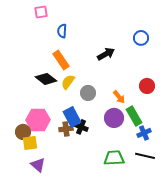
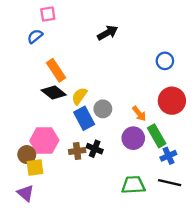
blue semicircle: (62, 31) -> (35, 36), moved, turned 48
blue circle: (141, 38) -> (165, 61), moved
black arrow: (106, 54) -> (108, 33), moved
orange rectangle: (61, 60) -> (56, 70), moved
red circle: (147, 86) -> (172, 101), size x1.5
blue rectangle: (72, 117) -> (84, 118), moved
purple triangle: (38, 165) -> (26, 193), moved

